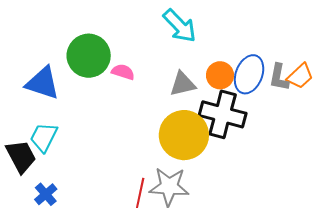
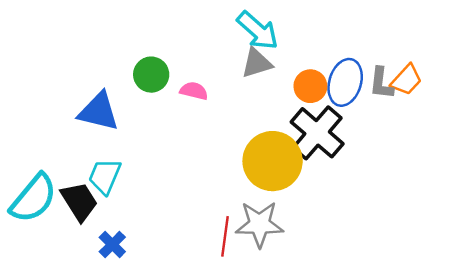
green circle: (89, 56) -> (151, 75), size x0.7
gray triangle: (183, 84) -> (257, 63), moved
black cross: (223, 114) -> (317, 133), turned 30

